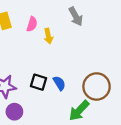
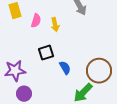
pink semicircle: (32, 24) -> (36, 21), moved
black square: (39, 82) -> (46, 53), moved, turned -35

